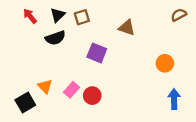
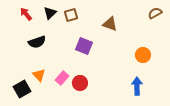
black semicircle: (55, 38) -> (37, 42), moved
blue arrow: (174, 99) -> (137, 86), moved

